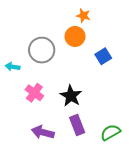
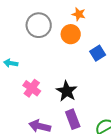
gray circle: (42, 50) -> (39, 25), moved

